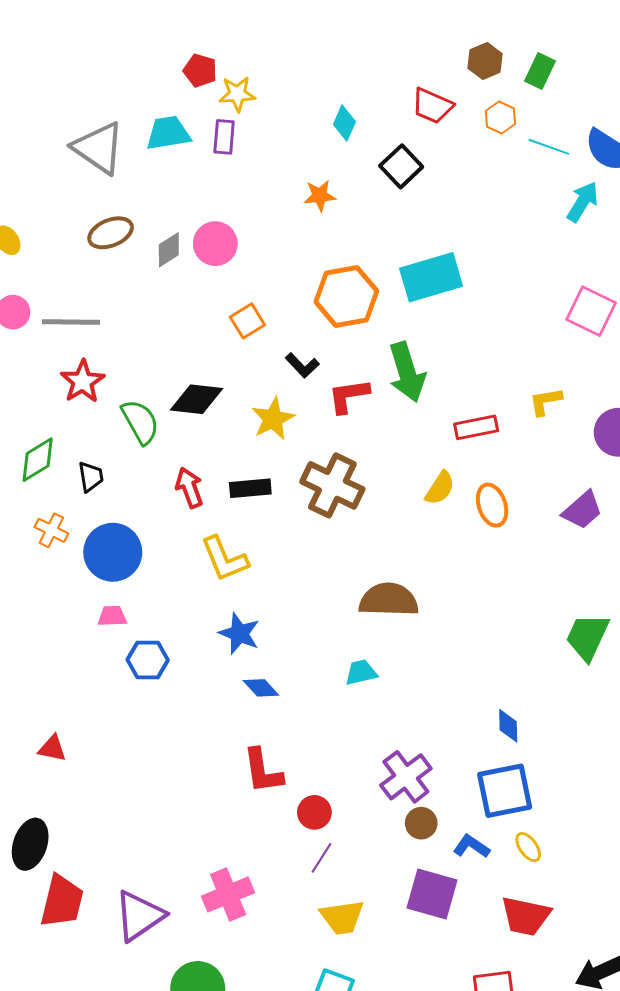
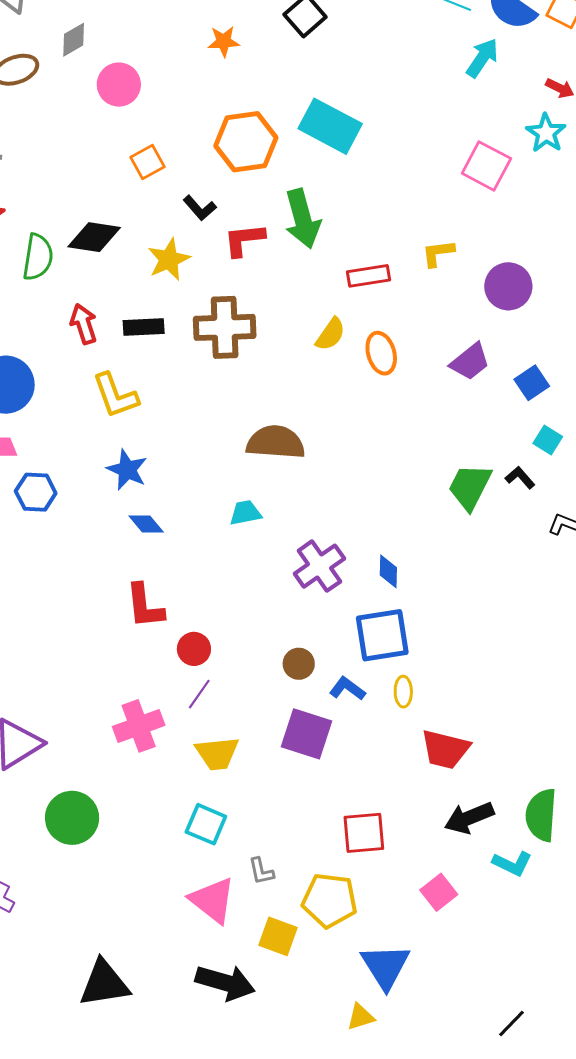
gray diamond: (169, 250) -> (74, 40), moved
cyan rectangle: (431, 277) -> (330, 126), turned 42
green semicircle: (140, 422) -> (38, 257), turned 36
brown cross: (332, 485) -> (225, 327), turned -30
purple cross: (406, 777) -> (319, 566), moved
yellow ellipse: (528, 847) -> (403, 692), turned 32
pink cross: (228, 894) -> (139, 726), moved
red trapezoid: (526, 916) -> (445, 749), moved

